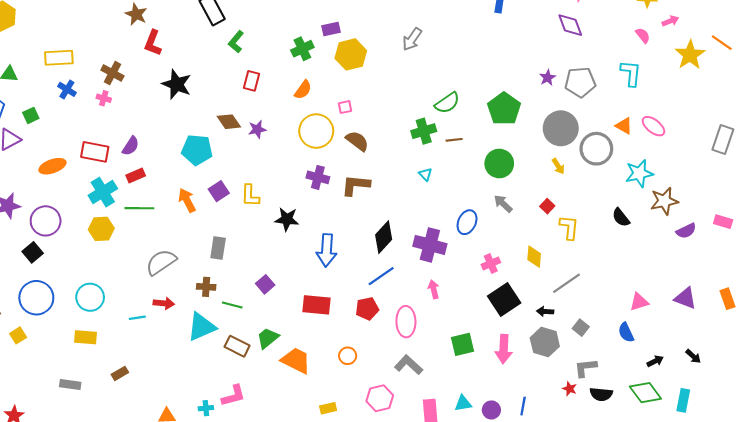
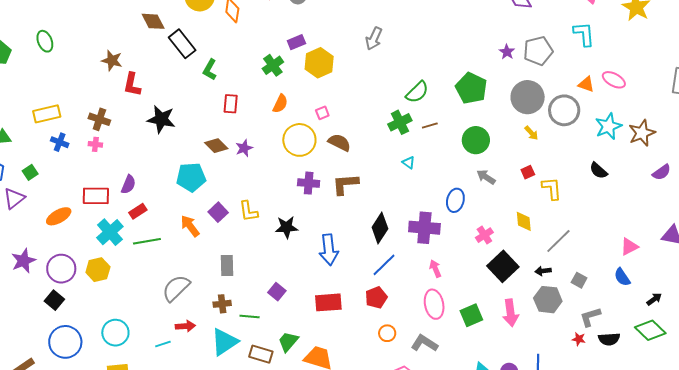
brown star: (664, 201) -> (642, 133), moved
red square: (547, 206) -> (528, 172), turned 32
yellow hexagon: (101, 229) -> (98, 270), moved
pink ellipse: (406, 322) -> (434, 304), moved
orange circle: (348, 356) -> (387, 333), moved

